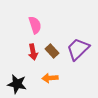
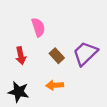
red arrow: (33, 52) -> (21, 56), moved

